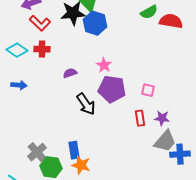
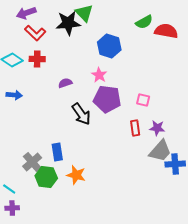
blue hexagon: (95, 23) -> (109, 46), moved
blue rectangle: (74, 150) -> (57, 152), moved

